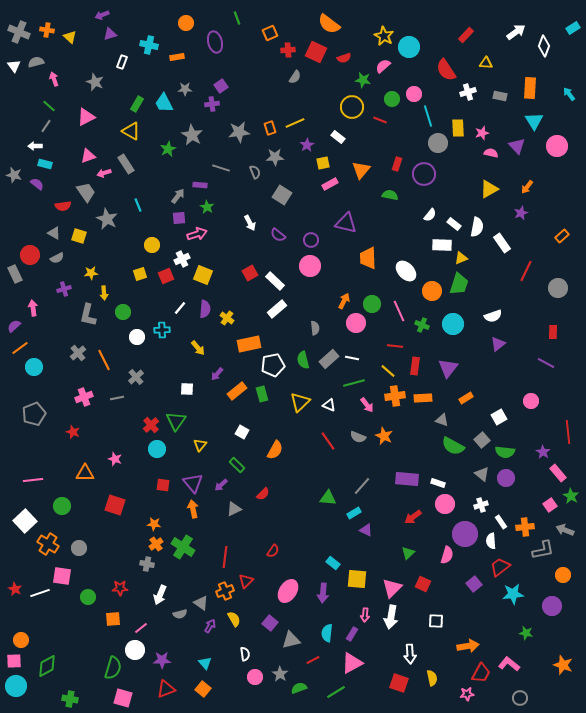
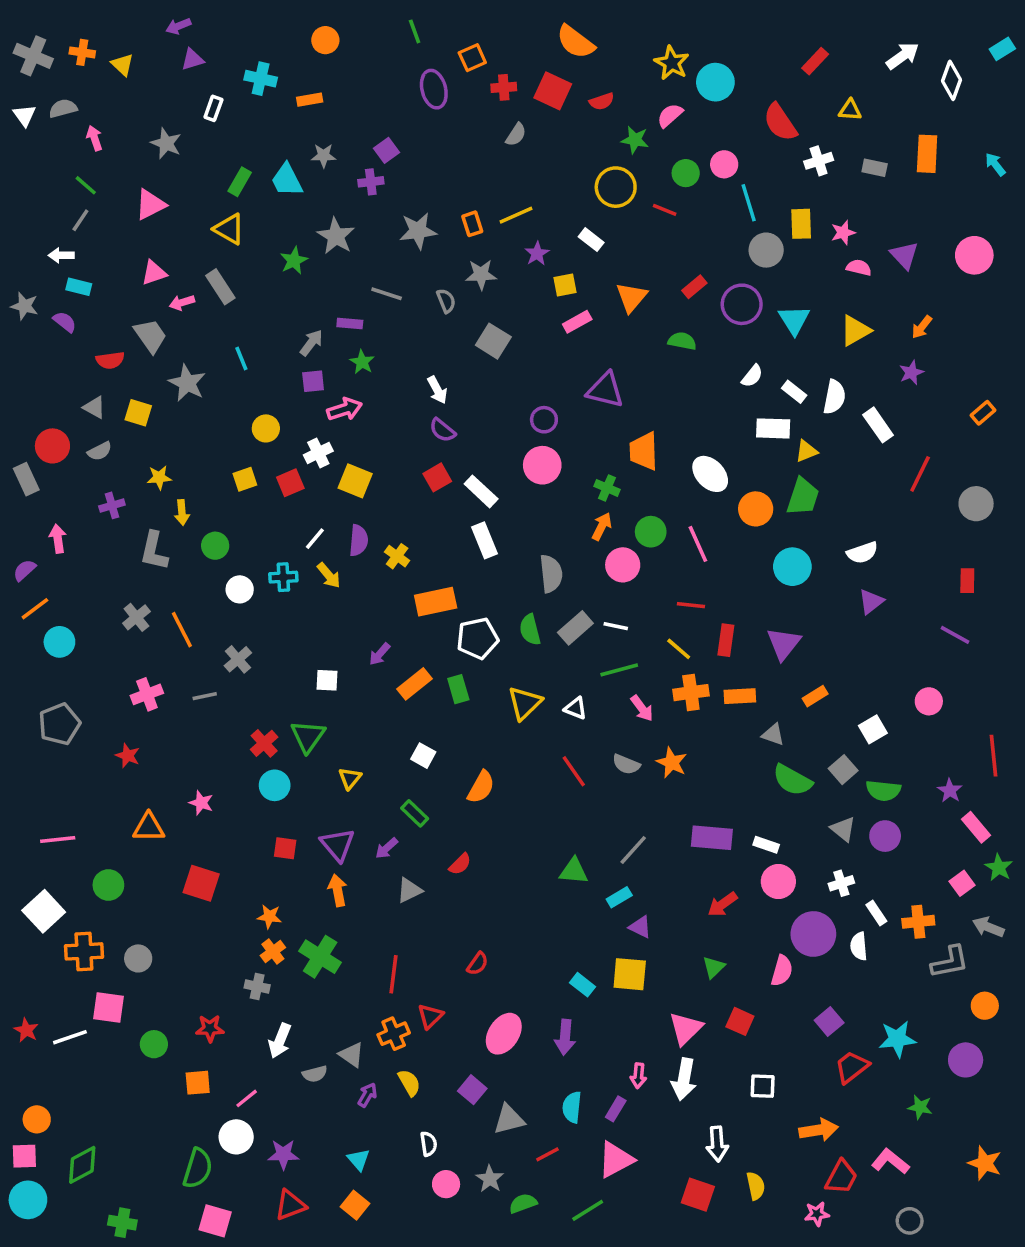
purple ellipse: (215, 42) -> (434, 89), moved
cyan triangle: (534, 121) -> (794, 320), moved
red rectangle: (397, 164) -> (694, 287), turned 32
purple semicircle: (278, 235) -> (443, 430), moved
white rectangle: (277, 309) -> (485, 540), turned -72
green cross: (422, 325) -> (607, 488), moved
gray semicircle: (315, 328) -> (551, 574), size x1.5
yellow arrow: (198, 348) -> (329, 575), moved
orange cross: (48, 544) -> (84, 951), turned -35
red trapezoid: (500, 567) -> (852, 1067), moved
yellow square: (357, 579) -> (630, 974), moved

